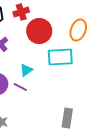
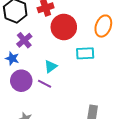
cyan rectangle: (60, 57) -> (85, 53), size x0.7

